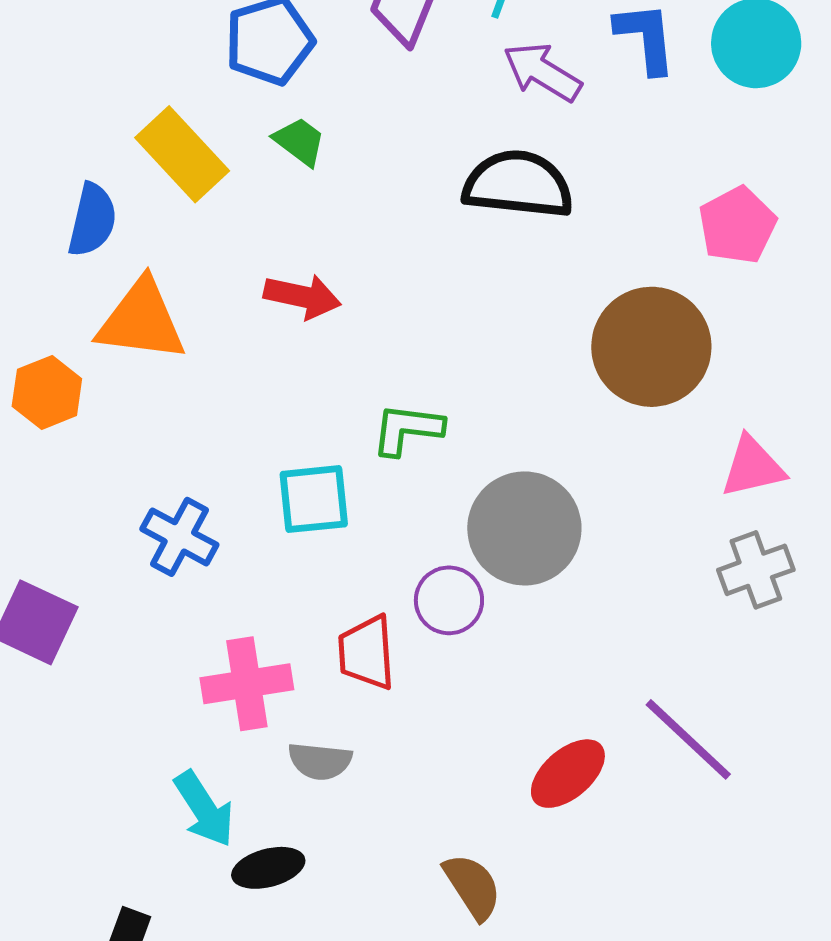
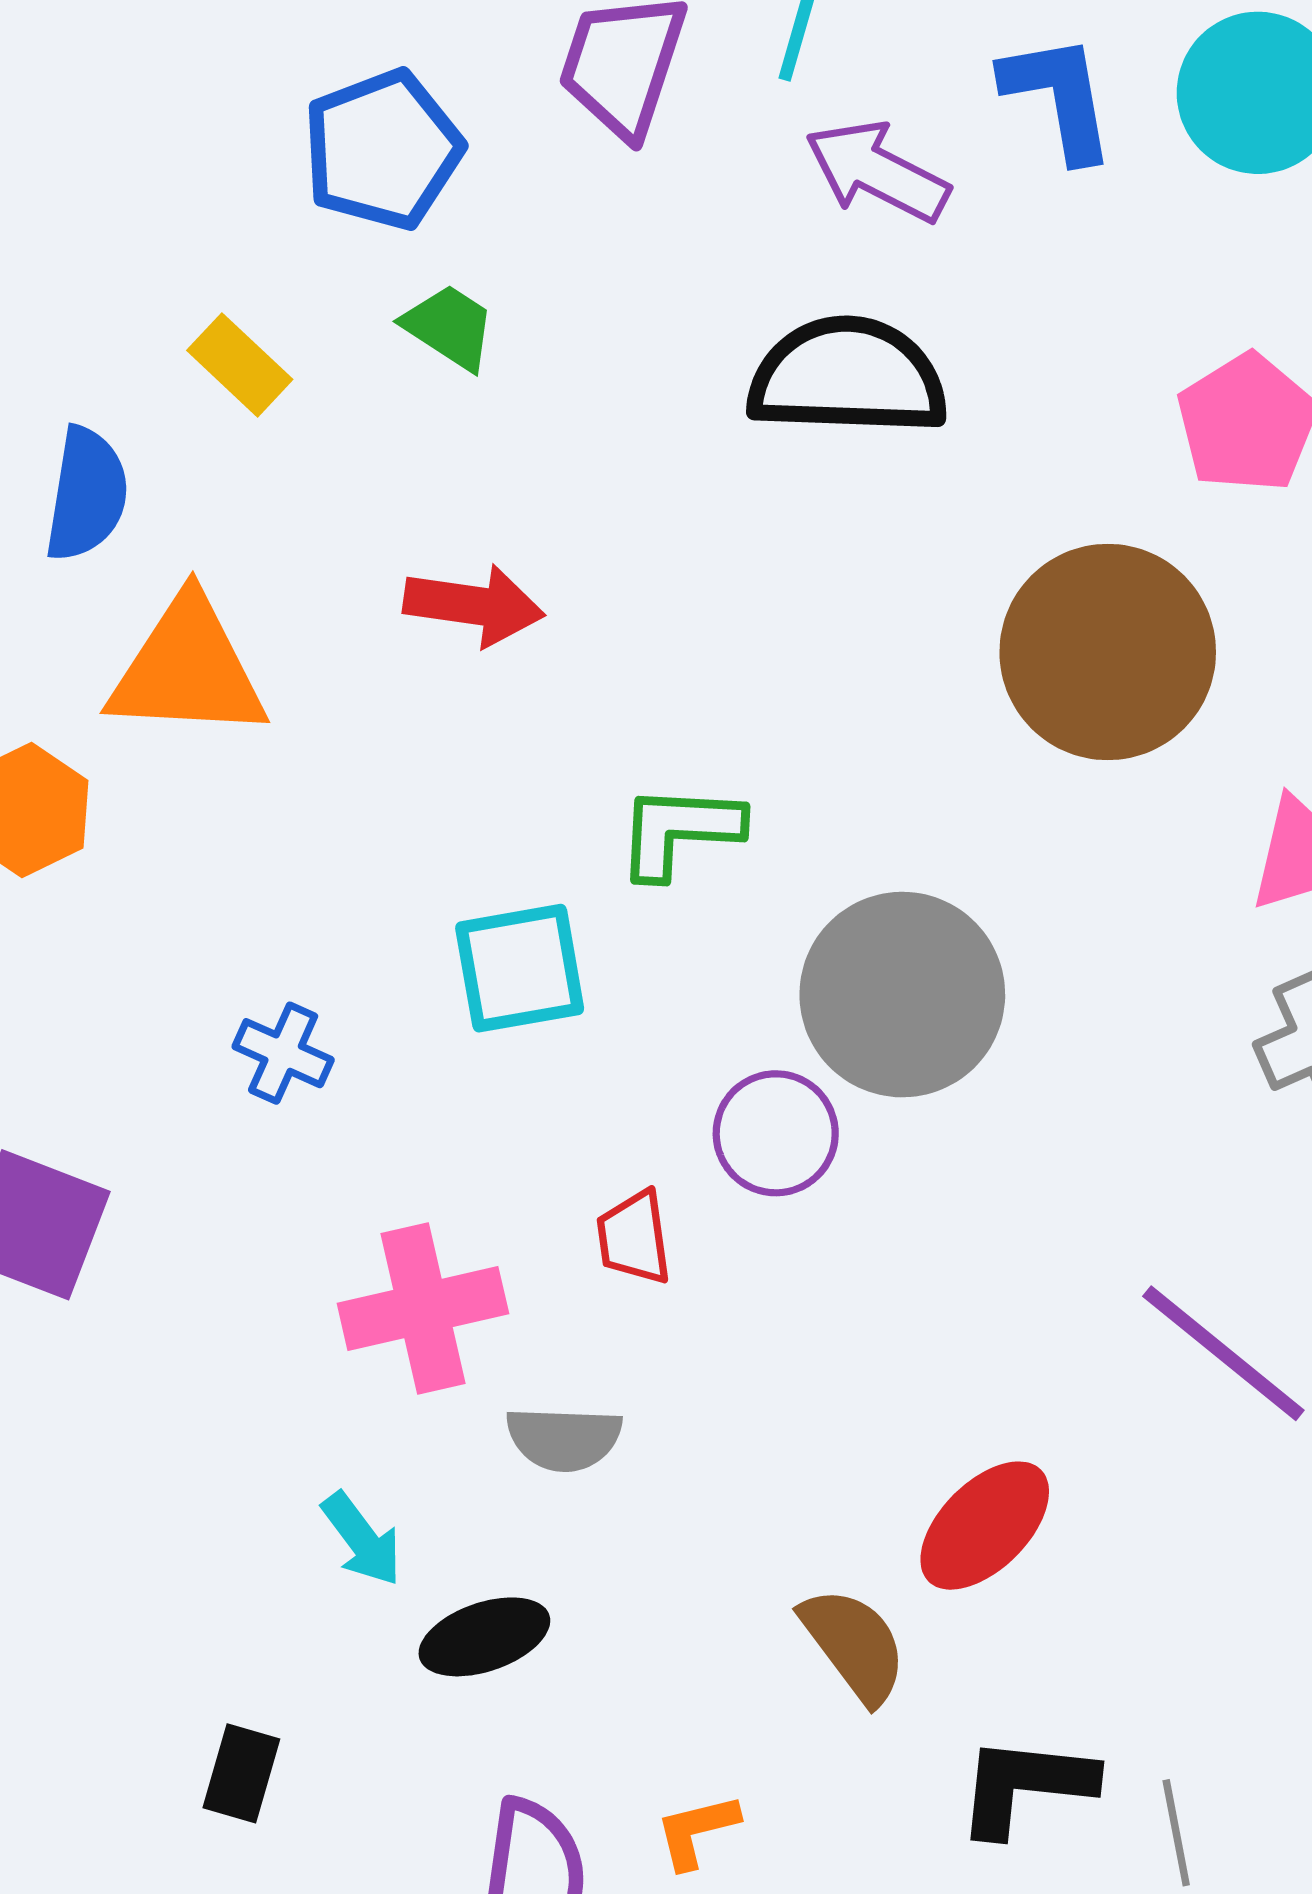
yellow rectangle: (182, 154) -> (240, 365), size x0.6
blue cross: (179, 537) -> (283, 1053), size x0.7
red trapezoid: (367, 653) -> (634, 1238), size x0.7
red ellipse: (568, 774) -> (985, 1526), moved
cyan arrow: (204, 809) -> (362, 1539), size x0.7

